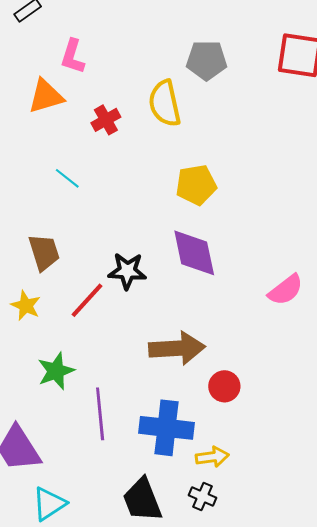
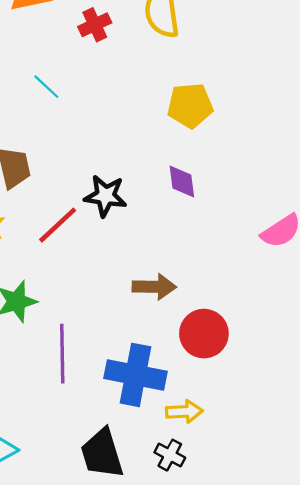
purple diamond: (194, 253) -> (182, 181), size x0.6
brown arrow: (177, 348) -> (154, 287), size x0.7
red circle: (224, 386) -> (204, 334), size x1.4

